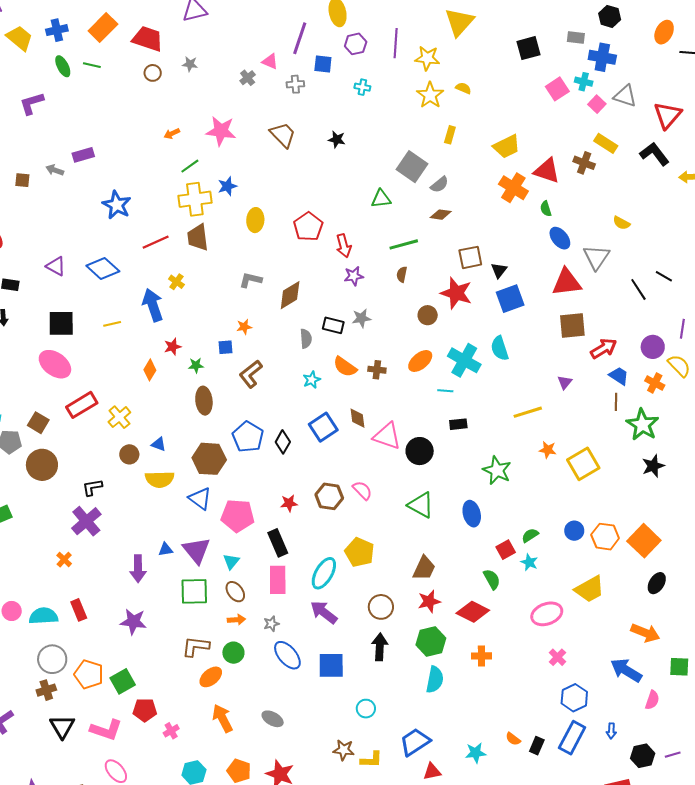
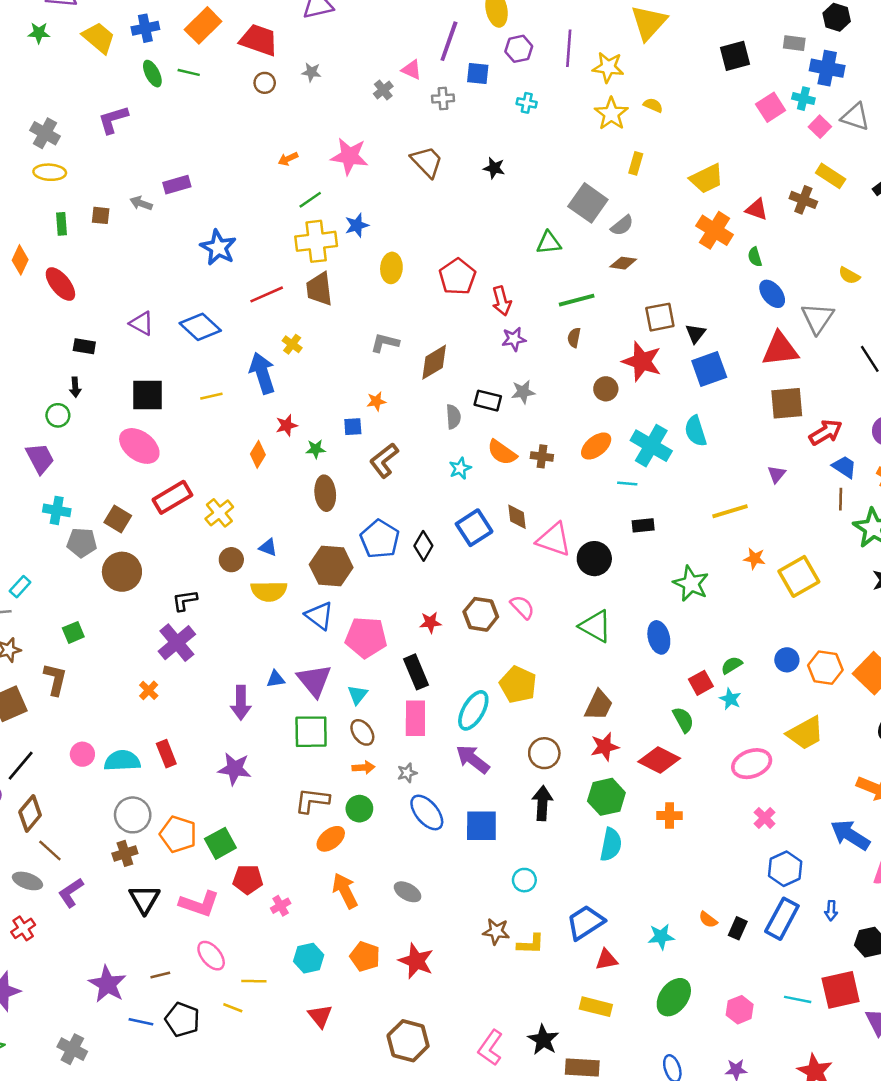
red triangle: (547, 171) -> (757, 209), size x0.7

